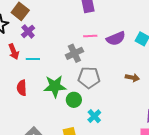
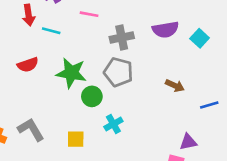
pink line: (90, 36) -> (89, 14), moved
gray cross: (74, 53) -> (122, 38), moved
red semicircle: (22, 88) -> (28, 65), turned -119

